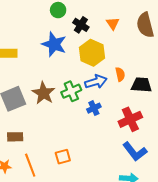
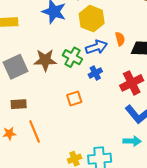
green cross: (71, 91) -> (72, 57), turned -36
brown star: (43, 93) -> (45, 60), turned -30
orange square: (63, 157) -> (74, 98), moved

